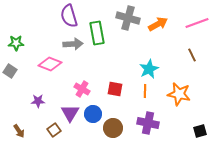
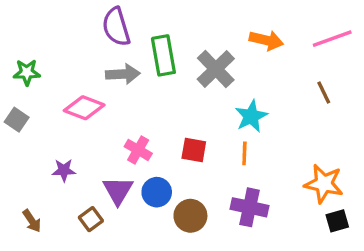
gray cross: (128, 18) -> (216, 69), moved, turned 30
orange arrow: (158, 24) -> (266, 40), turned 42
orange star: (179, 94) -> (324, 184), moved

